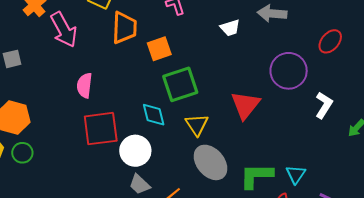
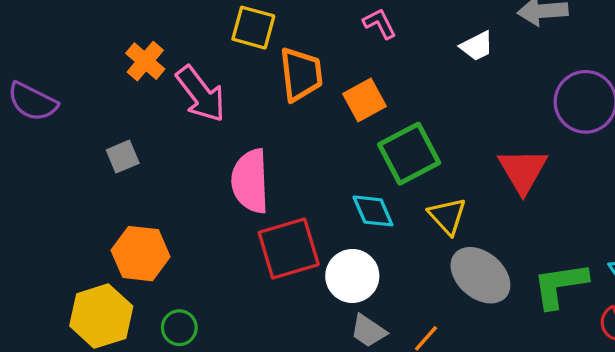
pink semicircle: (85, 85) -> (250, 181), size x1.5
green circle: (22, 153) -> (179, 328), moved

